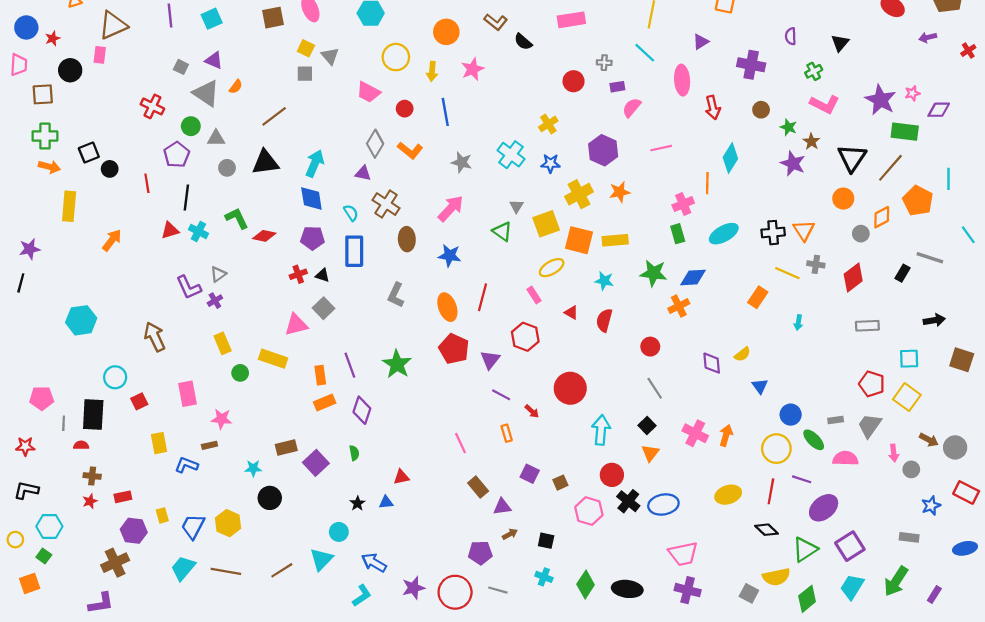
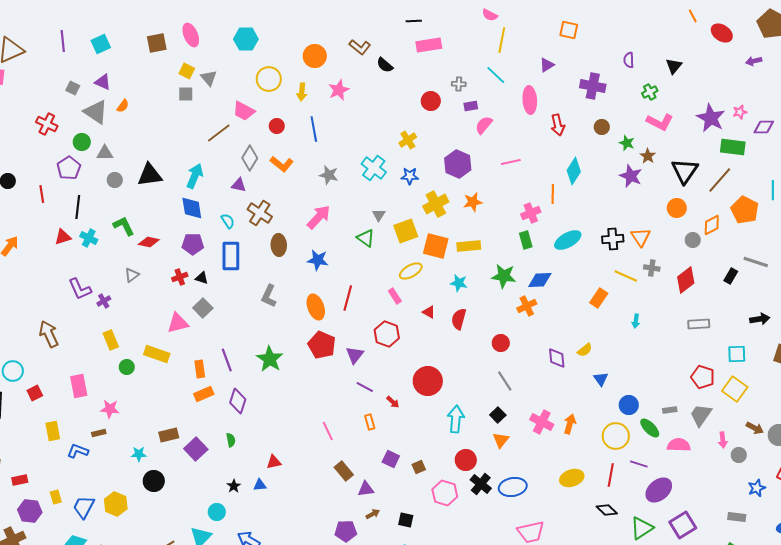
brown line: (274, 116) -> (219, 133), moved
gray triangle: (218, 274) -> (132, 275), moved

